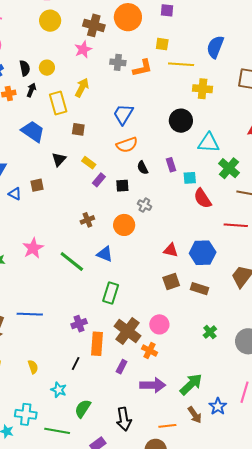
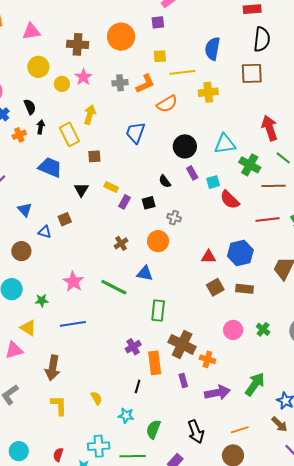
yellow circle: (50, 21) -> (38, 67), moved
brown cross: (94, 25) -> (78, 44), moved
yellow circle: (47, 68) -> (62, 84), moved
black circle: (181, 121) -> (185, 146), moved
orange semicircle: (127, 145) -> (167, 104), moved
blue line: (30, 314) -> (73, 324), moved
pink circle: (159, 324) -> (233, 330), moved
purple rectangle: (122, 367) -> (183, 380), turned -32
brown arrow: (195, 415) -> (279, 424), moved

